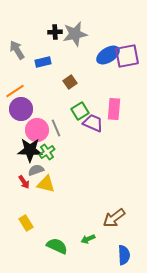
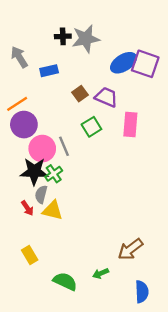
purple square: (127, 56) -> (145, 64), turned 30
purple trapezoid: (93, 123) -> (106, 97), moved
gray semicircle: (36, 170) -> (41, 194), turned -56

